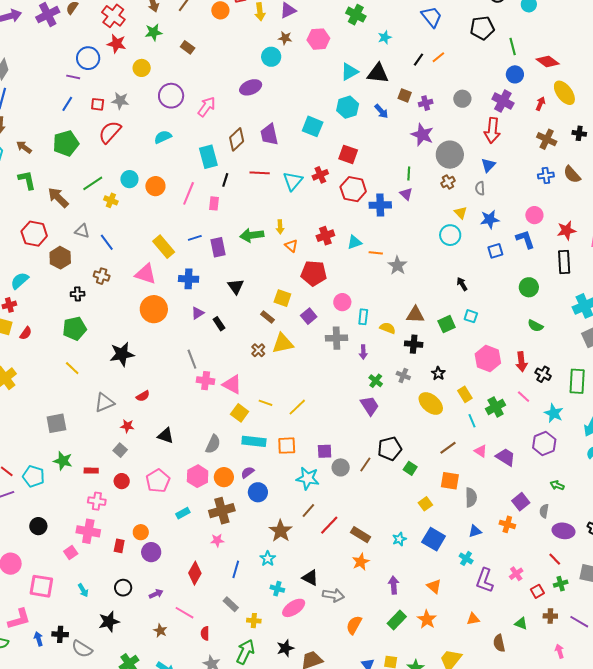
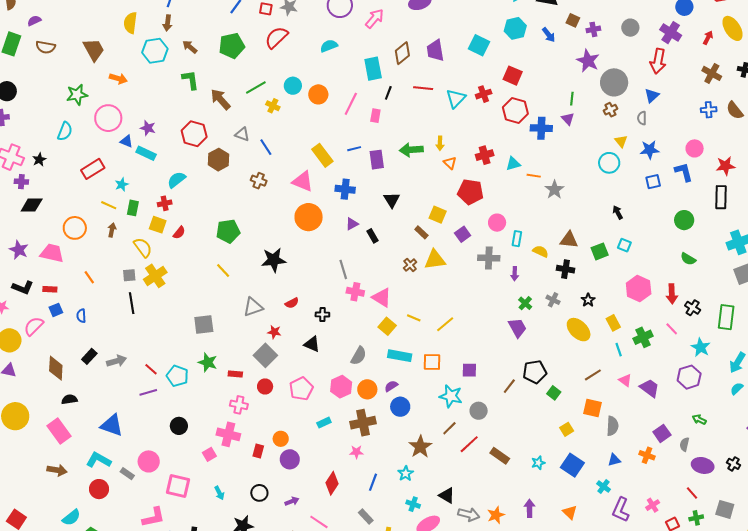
black cross: (78, 294) -> (322, 315), moved
gray square: (120, 450) -> (265, 355), size x1.6
gray circle: (341, 467) -> (479, 411), moved
orange star: (361, 562) -> (496, 515), moved

